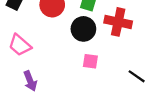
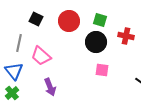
red cross: (118, 22) -> (126, 36), size x0.7

